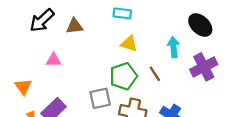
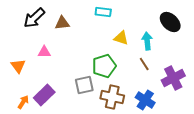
yellow triangle: (129, 44) -> (121, 38), moved
purple cross: (204, 67) -> (173, 78), moved
brown line: (155, 74) -> (144, 64), moved
orange triangle: (23, 87) -> (18, 66), moved

